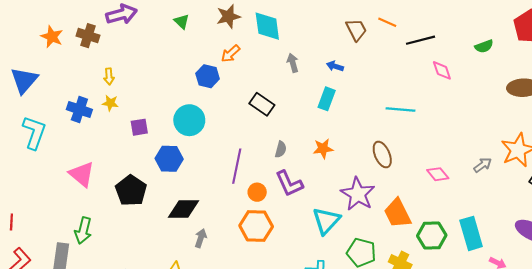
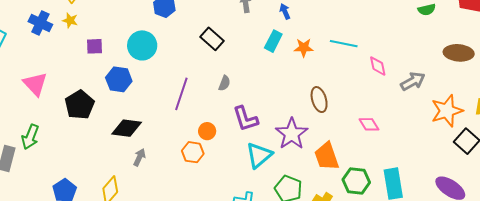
blue arrow: (335, 66) -> (285, 11), turned 42
pink diamond: (442, 70) -> (378, 66), moved
cyan line: (401, 109) -> (344, 44), moved
orange star: (323, 149) -> (304, 48), moved
gray arrow: (483, 165) -> (413, 81), moved, size x1.4
purple L-shape: (289, 184) -> (245, 119), moved
orange circle: (257, 192) -> (207, 131), moved
orange hexagon: (256, 226) -> (193, 152), size x0.7

